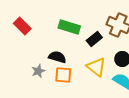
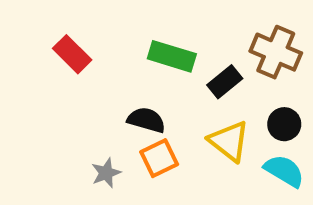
gray star: (38, 71) -> (106, 173), moved
orange square: (63, 75) -> (159, 158), turned -30

